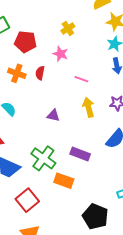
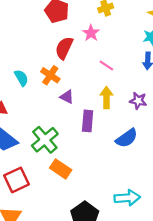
orange cross: (17, 73) -> (50, 75), moved
red semicircle: (40, 73) -> (64, 48), size x1.5
purple rectangle: (80, 154) -> (88, 121), moved, turned 60

